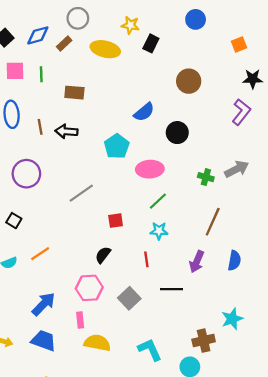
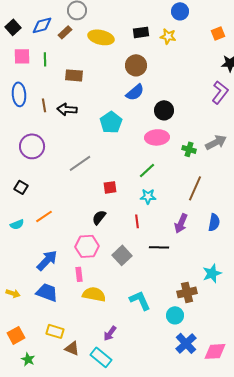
yellow star: (130, 25) -> (168, 36), moved
black rectangle: (151, 43) -> (141, 32), turned 56
brown circle: (189, 81) -> (136, 65), moved
pink ellipse: (150, 169) -> (157, 137), moved

